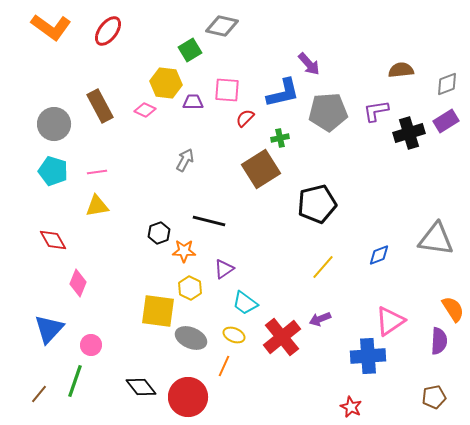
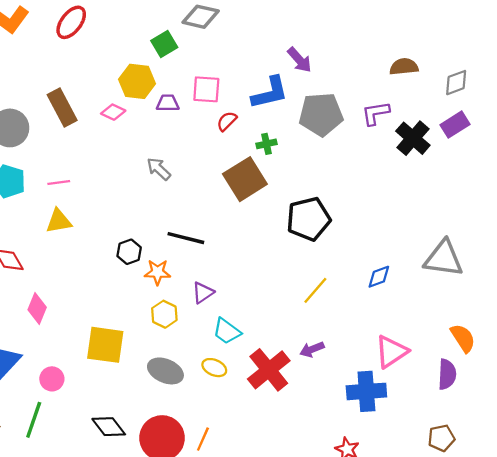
black cross: (409, 133) -> (413, 138), turned -32
gray arrow: (185, 160) -> (159, 169), turned -75
yellow square: (158, 311) -> (105, 345), moved
orange line: (224, 366) -> (203, 439), moved

